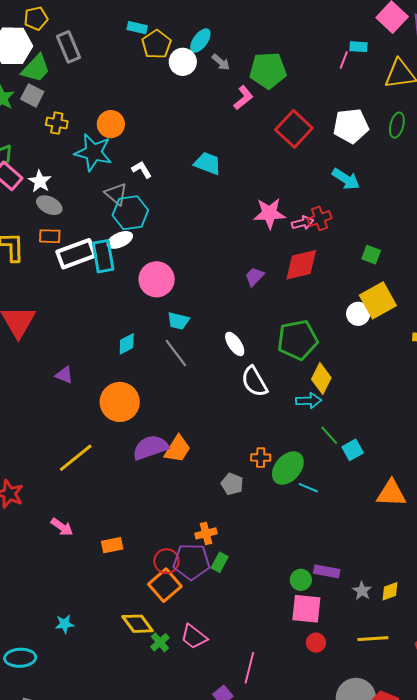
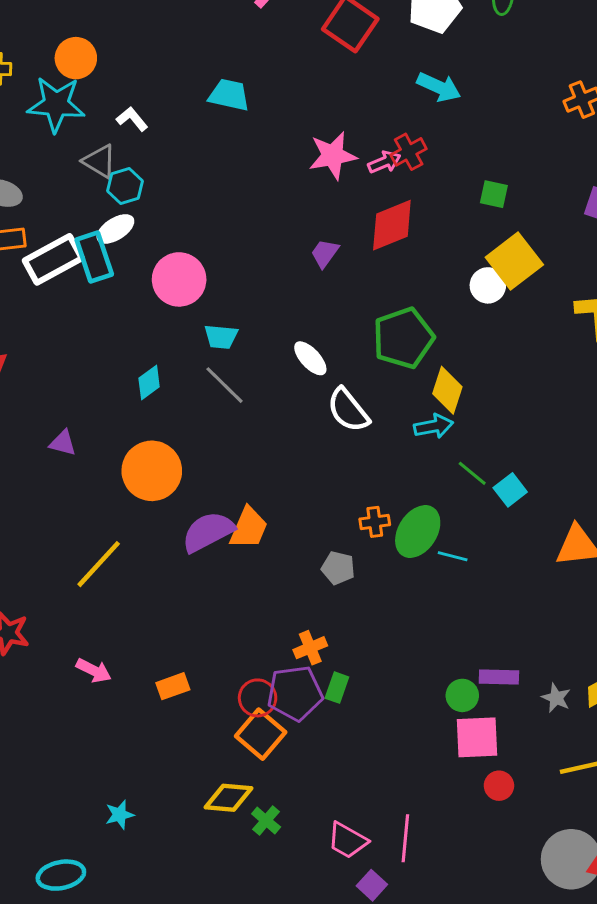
cyan hexagon: (130, 213) -> (125, 186), size x0.7
yellow diamond: (138, 624) -> (229, 798), turned -40
pink trapezoid: (194, 637) -> (347, 840), moved

